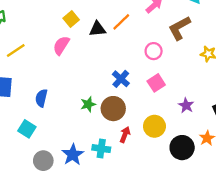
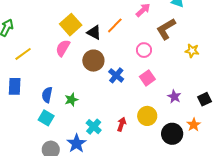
yellow square: (71, 19) -> (71, 25), size x1.5
black triangle: (97, 29) -> (94, 32), turned 35
green star: (88, 104) -> (71, 100), moved
brown circle: (113, 109) -> (93, 61), moved
cyan square: (27, 129) -> (46, 118), moved
cyan cross: (101, 149) -> (94, 127), moved, turned 35

